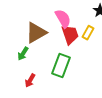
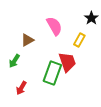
brown triangle: (36, 33) -> (27, 40), size x0.6
red trapezoid: (70, 35) -> (67, 62), moved

